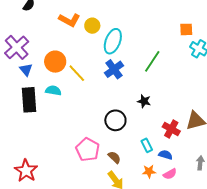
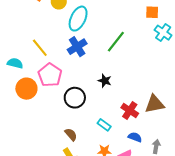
orange circle: (55, 62) -> (26, 89), moved
cyan rectangle: (147, 145) -> (104, 125), turned -32
pink pentagon: (88, 150) -> (50, 75), moved
blue semicircle: (165, 155) -> (135, 137), moved

